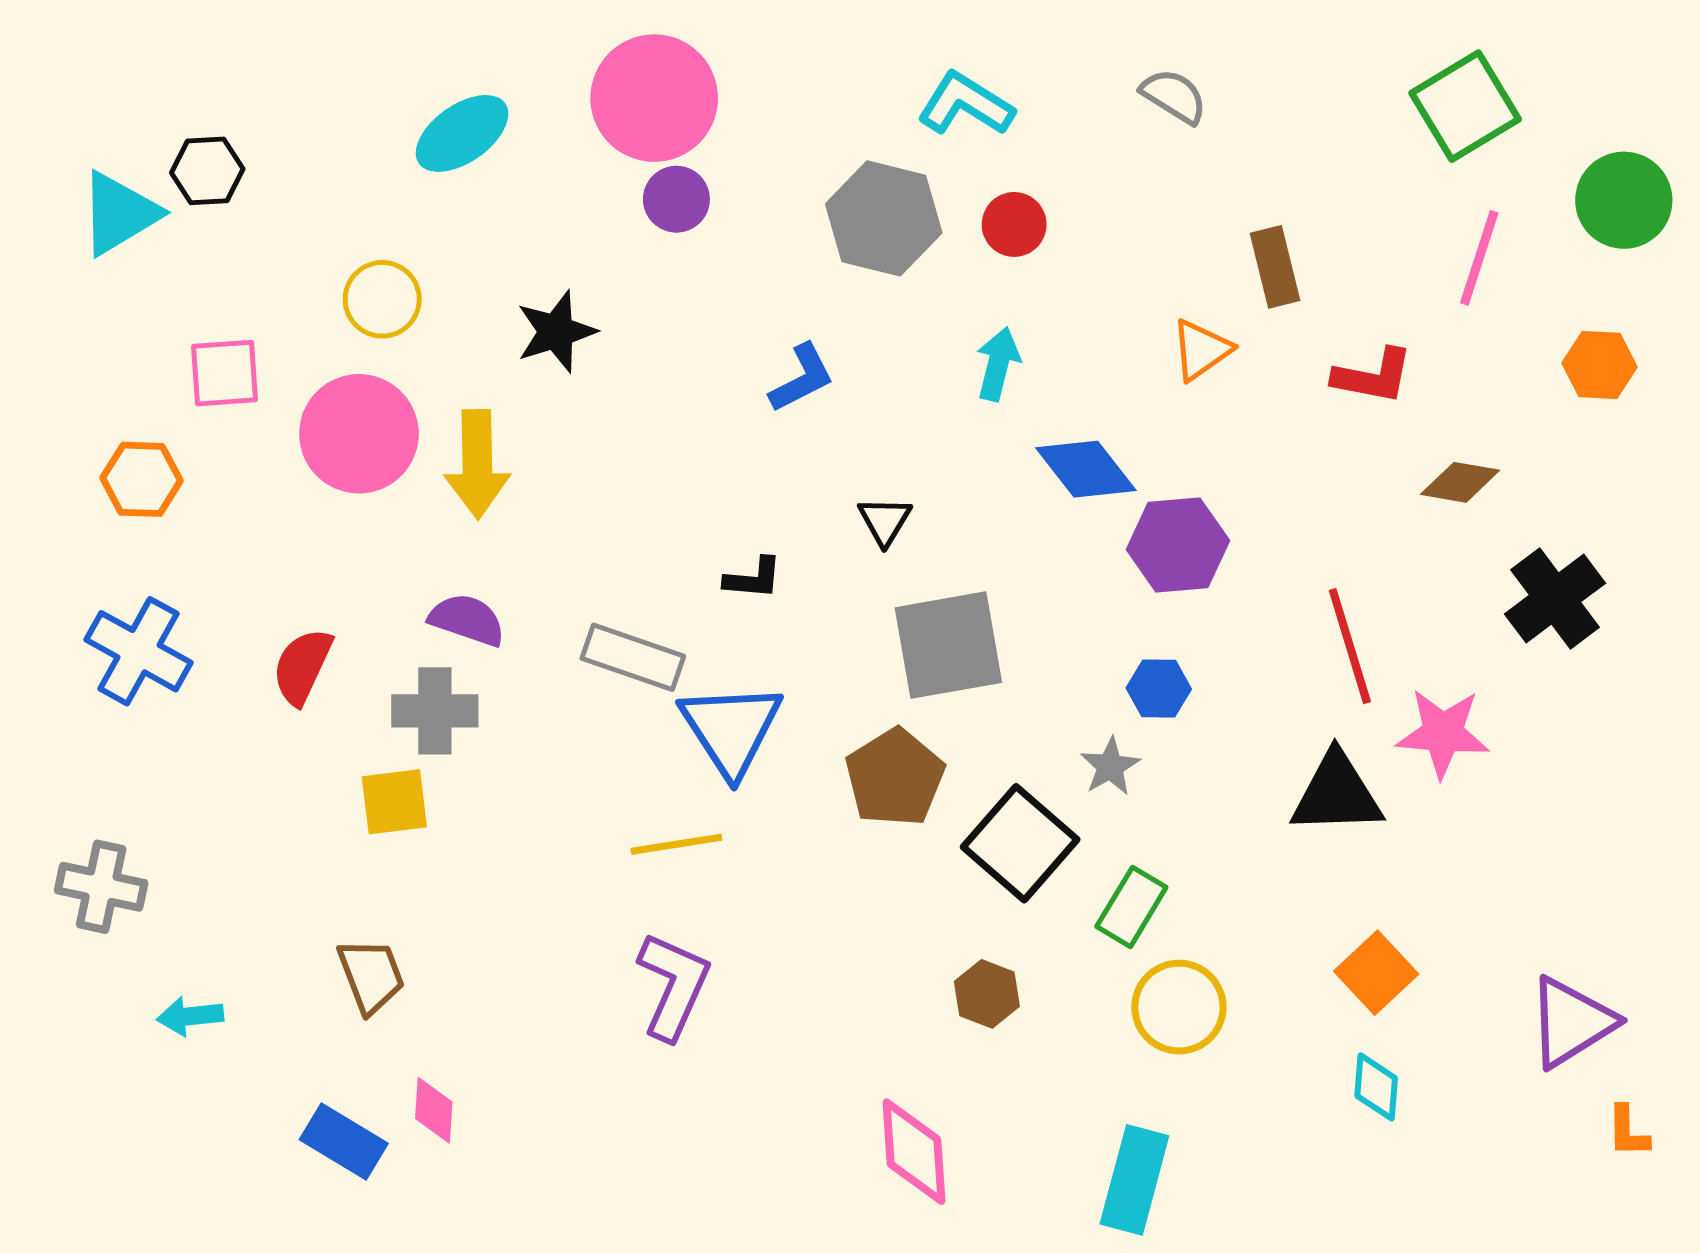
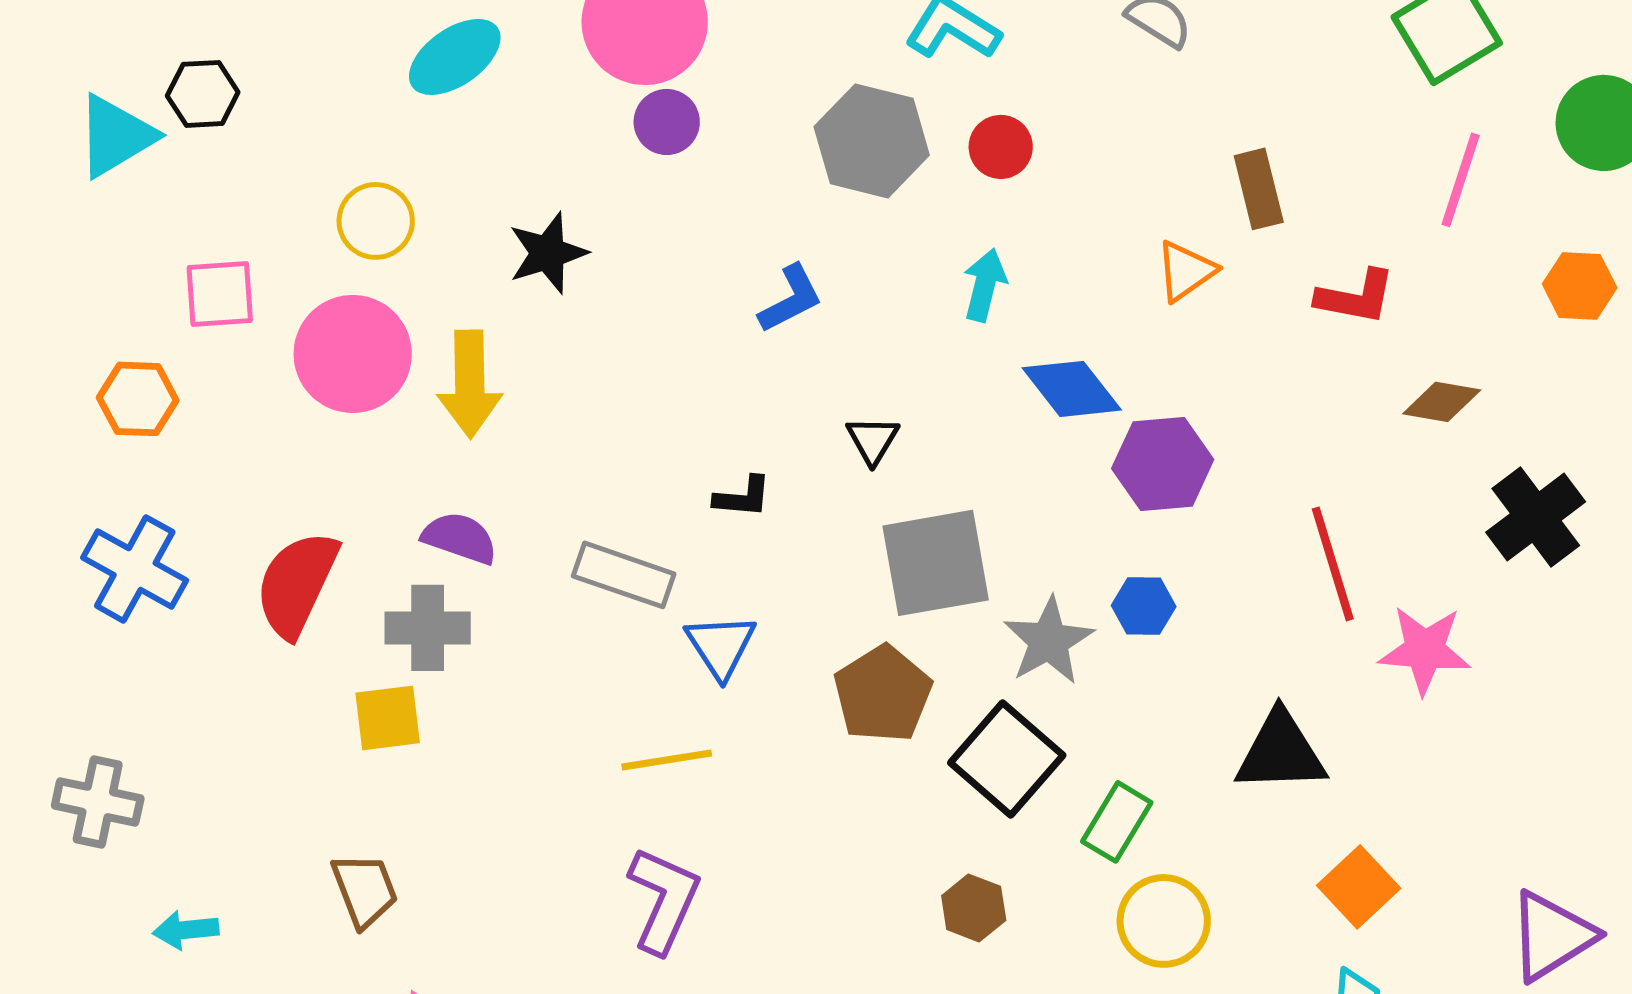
red semicircle: (302, 666) -> (297, 584), size x1.4
blue triangle: (731, 729) -> (721, 646), size x0.7
gray star: (1110, 766) -> (1049, 641), moved, size x1.5
black triangle: (1337, 794) -> (1281, 752), moved

